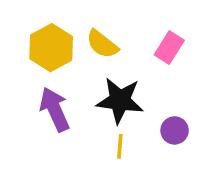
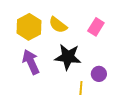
yellow line: (120, 146) -> (81, 88), moved

